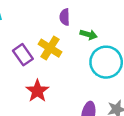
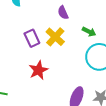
purple semicircle: (65, 17) -> (63, 13), moved, turned -32

